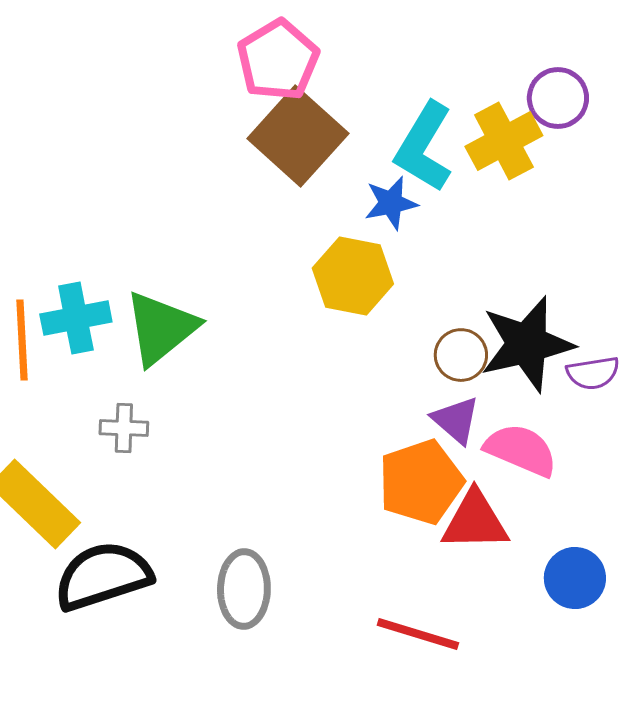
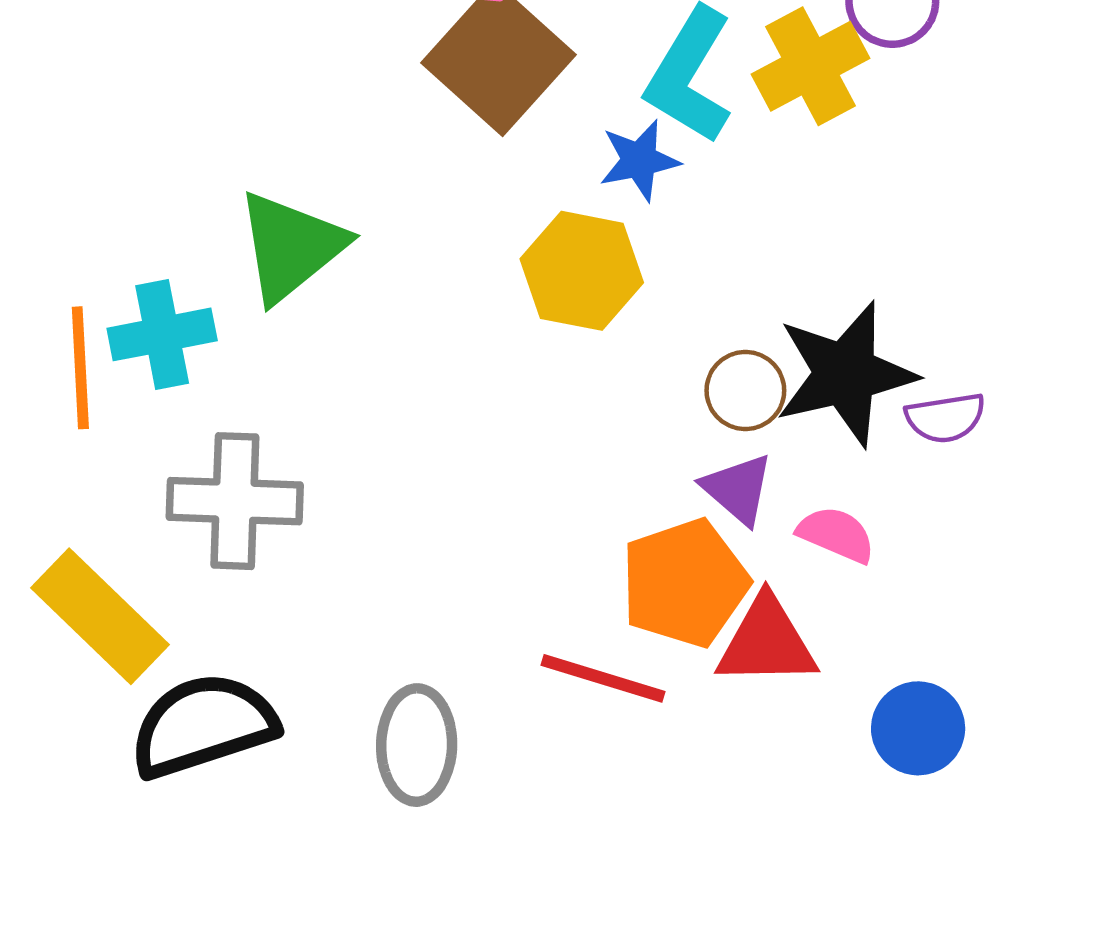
green triangle: (161, 328) -> (291, 247), moved
gray cross: (124, 428) -> (235, 501), size x1.8
pink semicircle: (521, 450) -> (836, 534), size x0.7
red line: (418, 634) -> (603, 678), moved

